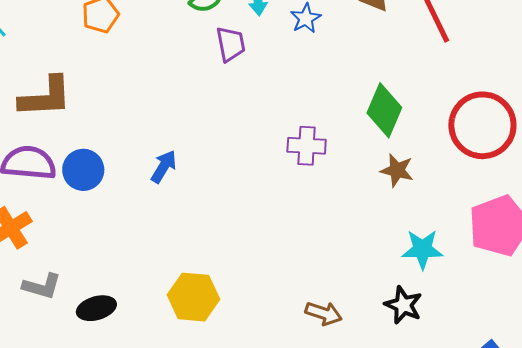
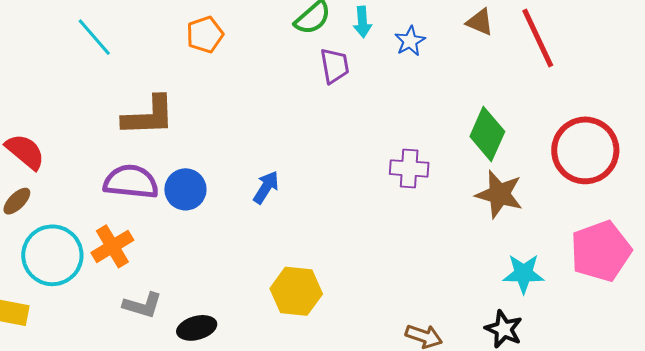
brown star: (397, 170) -> (499, 194), size x1.4
yellow hexagon: (193, 297) -> (296, 291), moved

